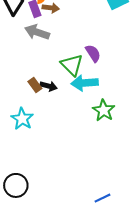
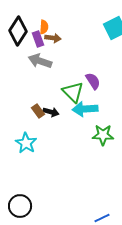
green star: (104, 110) -> (103, 135), turned -30

